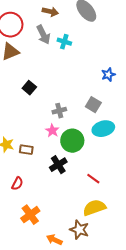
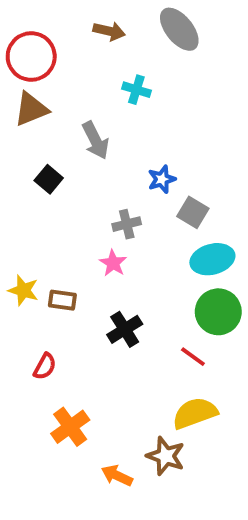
gray arrow: (43, 35) -> (95, 140), moved
blue star: (108, 75) -> (162, 179), moved
black square: (29, 88) -> (49, 179), moved
green circle: (72, 141) -> (218, 312), moved

